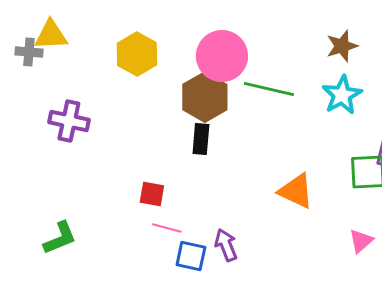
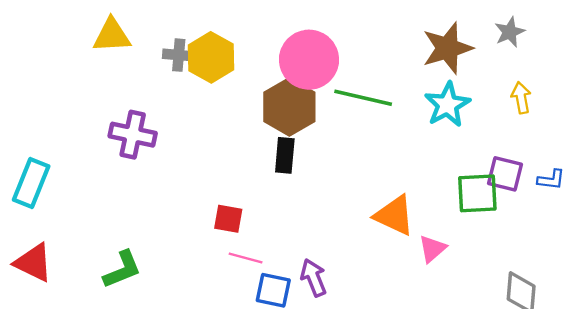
brown star: (342, 46) -> (447, 48), size x1.4
gray cross: (29, 52) -> (179, 55), moved
pink triangle: (361, 241) -> (432, 249), moved

